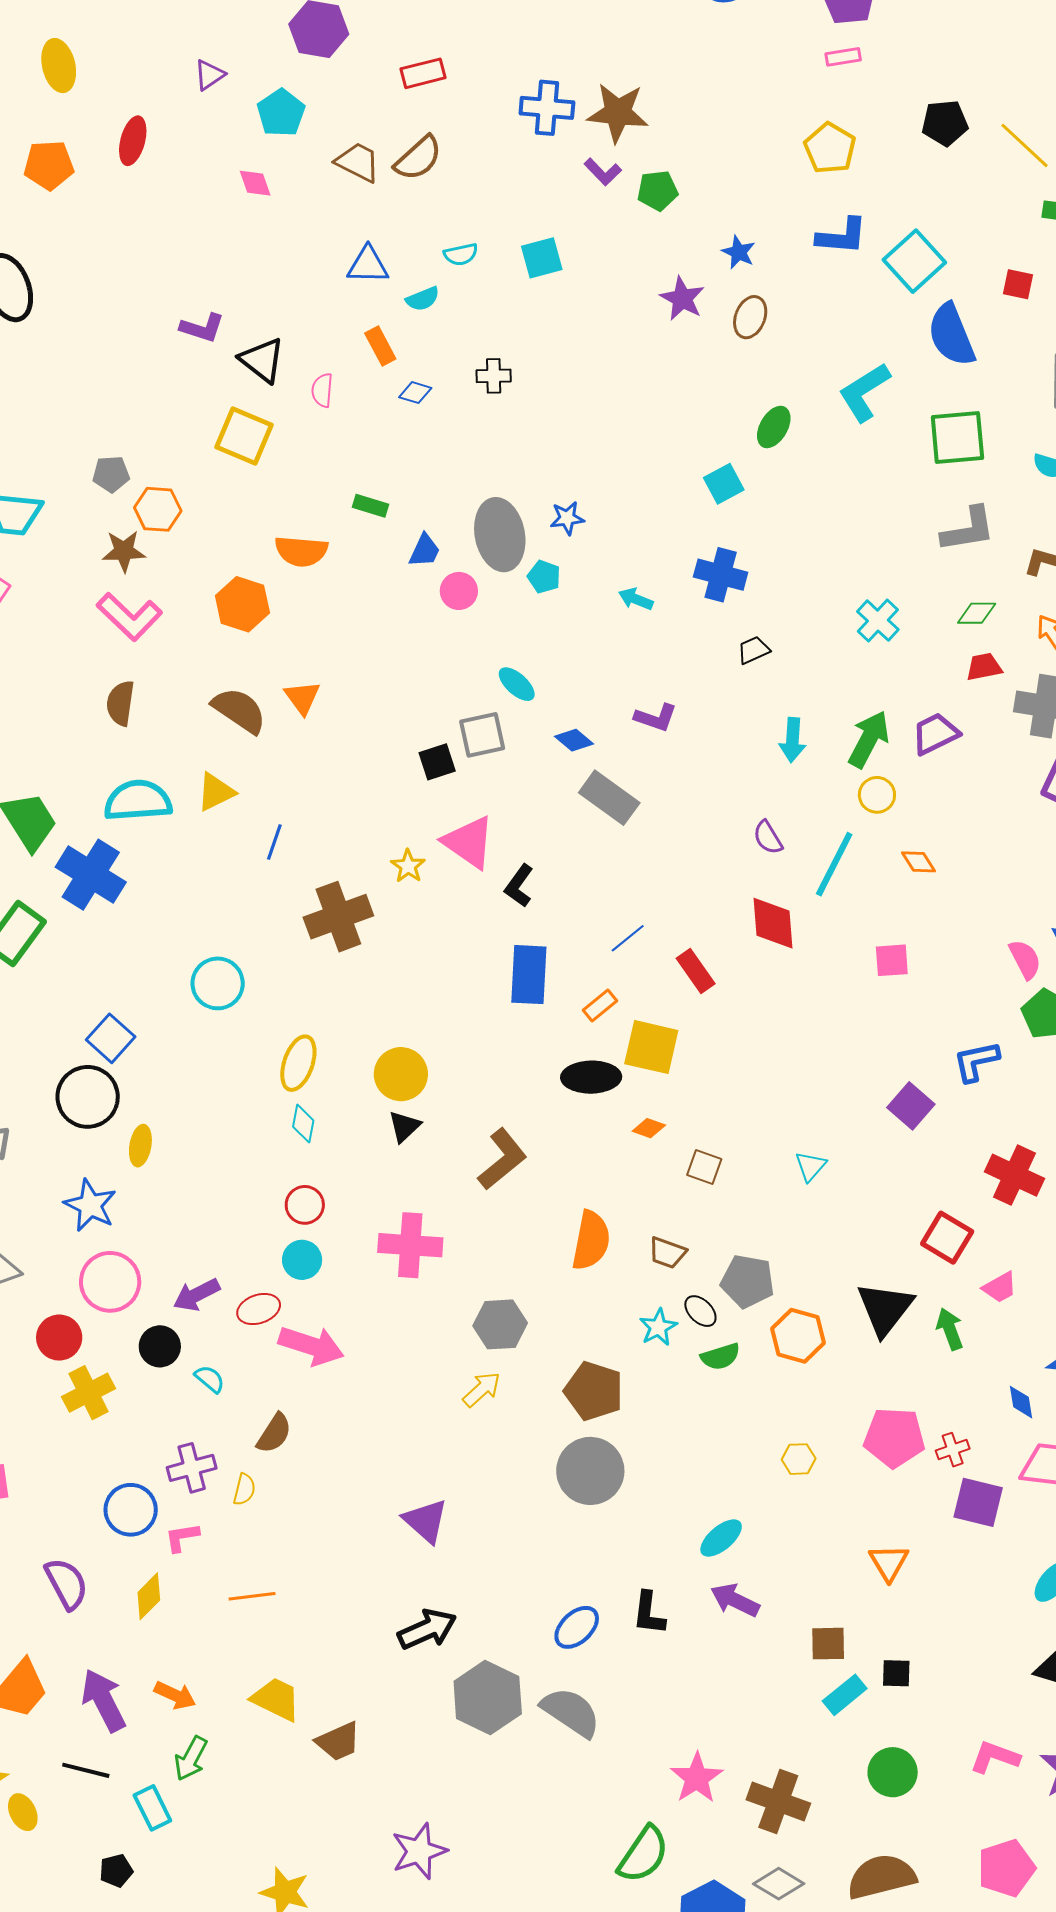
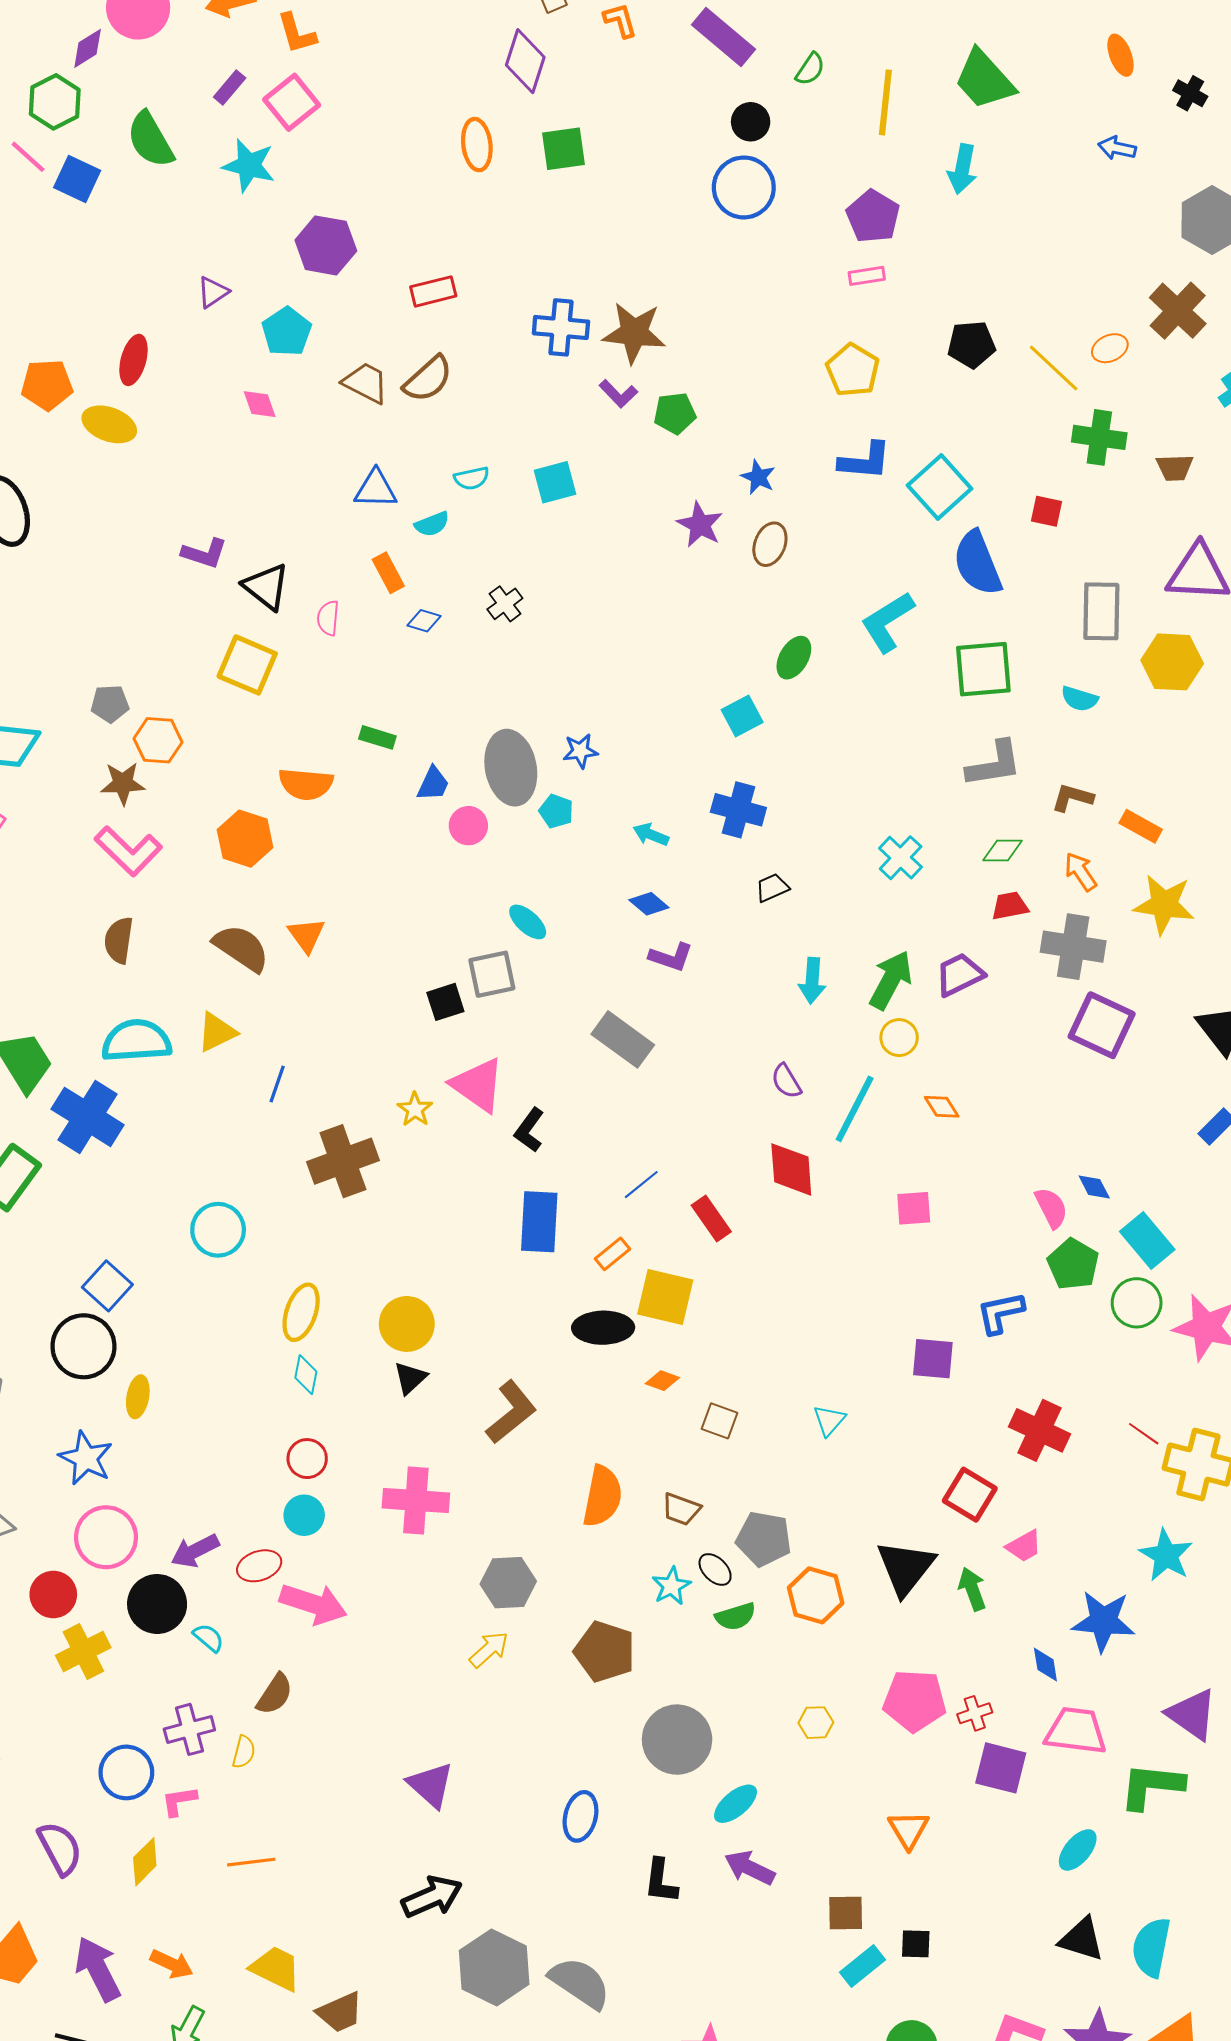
yellow ellipse: (59, 66) -> (109, 424), moved, turned -57
black cross: (494, 376) -> (505, 604), turned -36
blue diamond: (574, 740) -> (649, 904), moved
purple square: (911, 1106) -> (933, 1359), turned -36
black circle: (160, 1346) -> (157, 1604), size x1.4
gray circle: (590, 1471) -> (677, 1740), moved
blue ellipse: (577, 1627) -> (580, 1816), moved, turned -33

